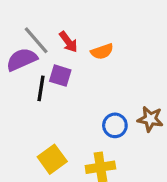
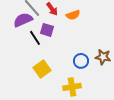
black line: (41, 88) -> (35, 38), turned -42
yellow square: (52, 159) -> (42, 69), moved

